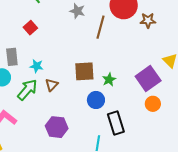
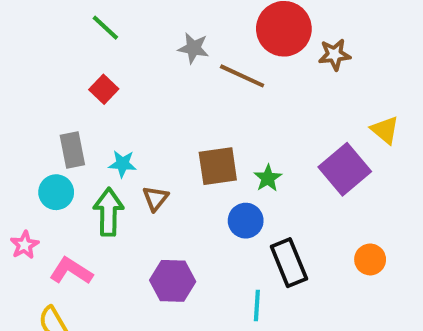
brown line: (101, 27) -> (242, 76), turned -75
green arrow: (27, 90) -> (108, 212), turned -35
orange circle: (153, 104) -> (370, 259), moved

